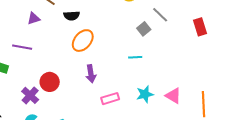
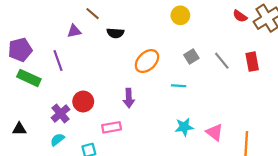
gray line: (160, 15) -> (222, 61), moved
orange ellipse: (83, 41) -> (147, 61), moved
purple line: (22, 47) -> (58, 60), turned 54
pink rectangle: (110, 99) -> (112, 127), moved

